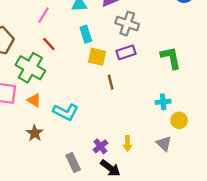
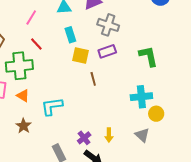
green cross: (30, 68) -> (19, 66), turned -36
cyan cross: (163, 102) -> (141, 97), size x1.5
cyan L-shape: (66, 112) -> (52, 106), turned 145

